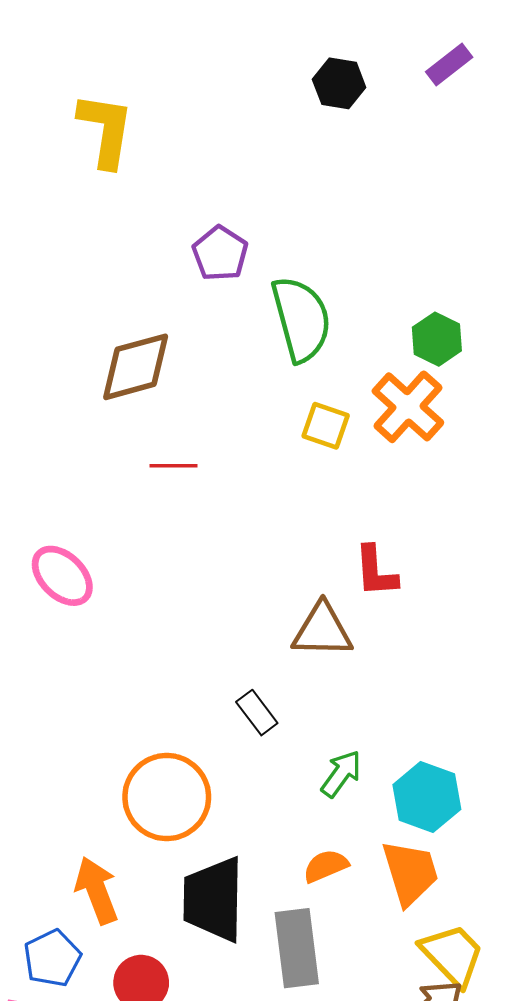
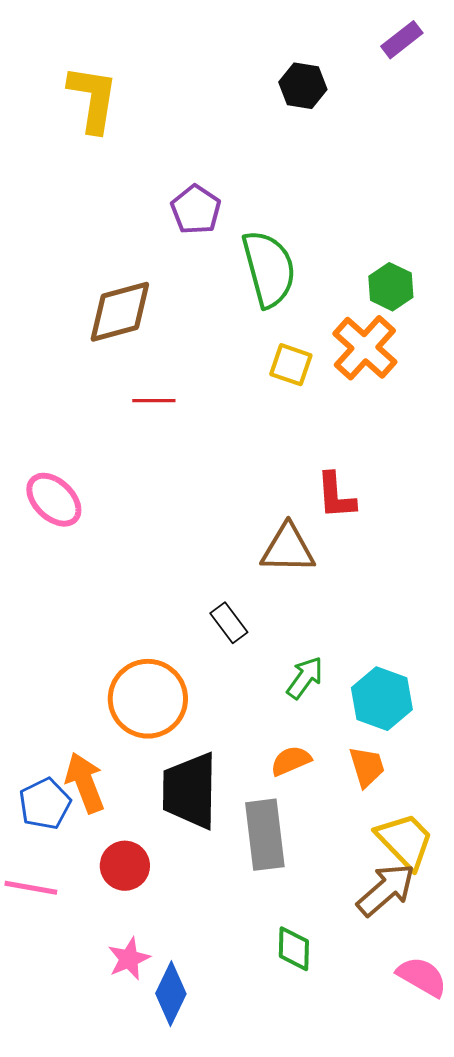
black hexagon: (339, 83) -> (303, 86), moved
orange trapezoid: (410, 873) -> (367, 767), size x0.7
blue pentagon: (52, 958) -> (45, 804), moved

